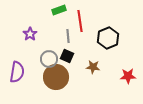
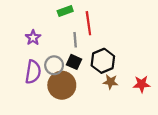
black hexagon: (108, 38) -> (103, 61), moved
brown star: (93, 67) -> (111, 82), moved
purple semicircle: (17, 72) -> (33, 72), moved

